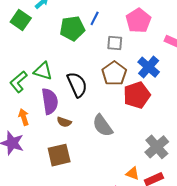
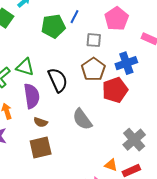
blue cross: (149, 67) -> (126, 63), turned 30
brown semicircle: (64, 122) -> (41, 122), moved

